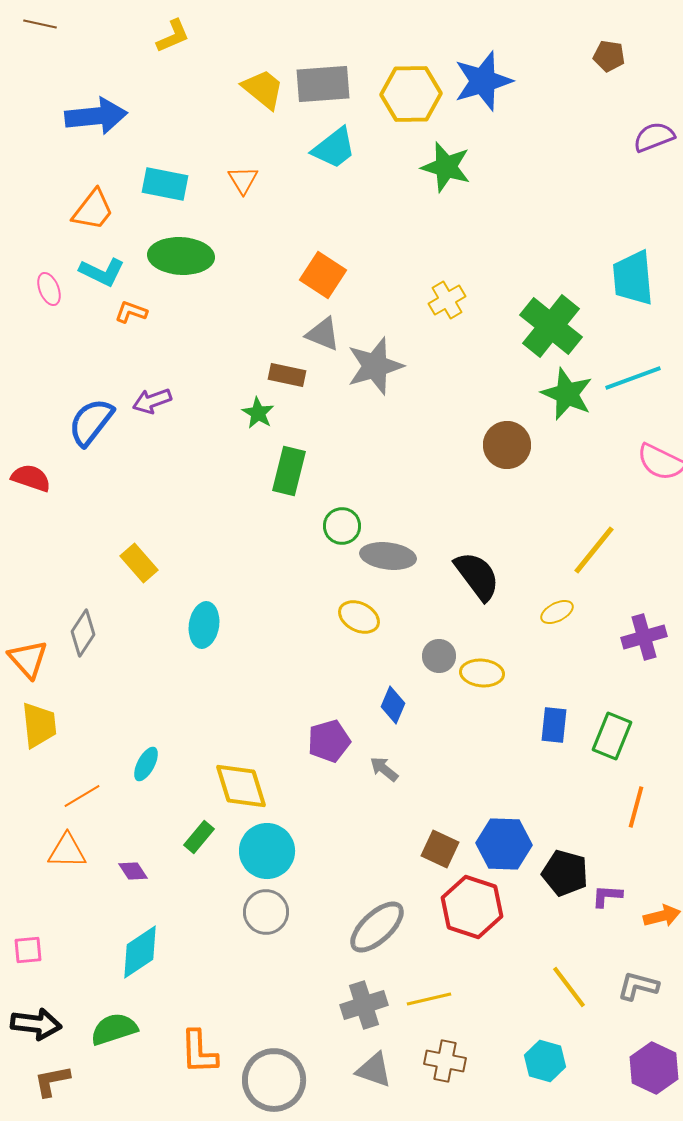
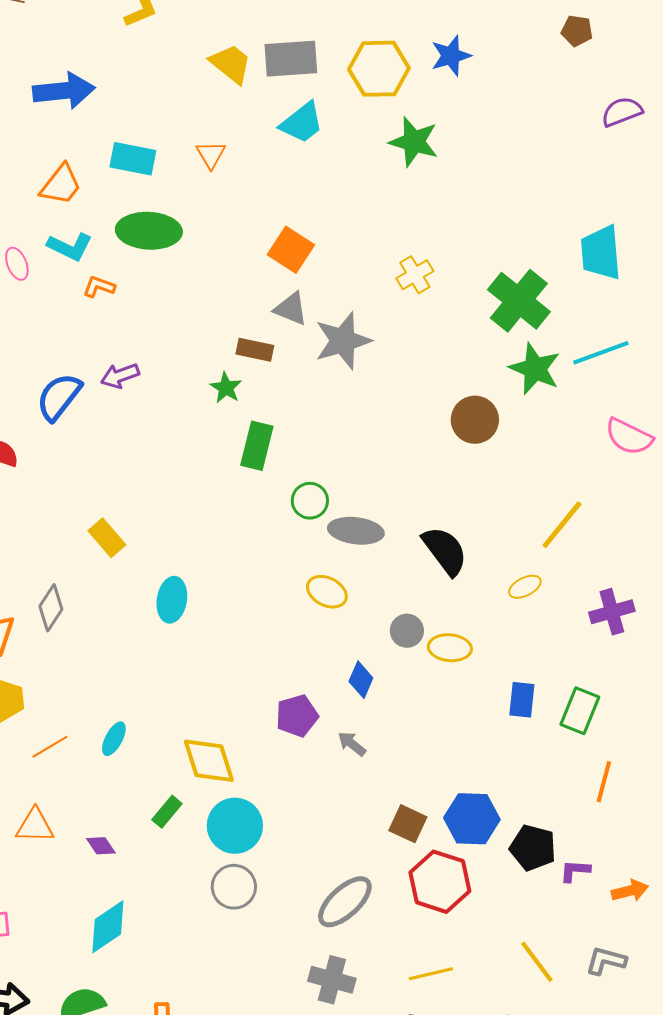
blue star: (483, 81) -> (451, 56), size x0.7
orange line: (82, 796) -> (50, 747), moved
yellow line: (429, 999) -> (431, 974), moved
gray cross: (364, 1005) -> (332, 980), turned 33

